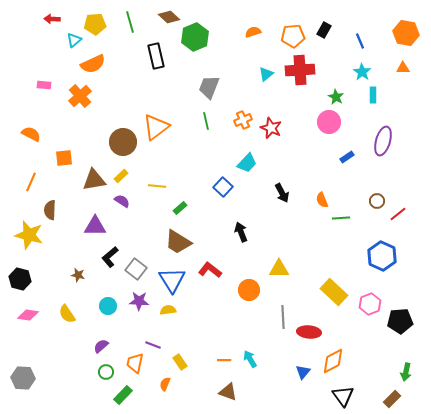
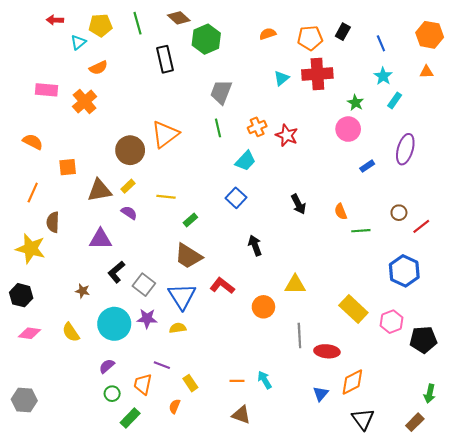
orange semicircle: (93, 64) -> (98, 68), size x0.7
pink rectangle: (44, 85) -> (46, 90), size x1.5
cyan rectangle: (373, 95) -> (395, 100), turned 35
cyan trapezoid: (247, 163) -> (245, 161), moved
cyan circle: (108, 306) -> (114, 324), size x1.8

